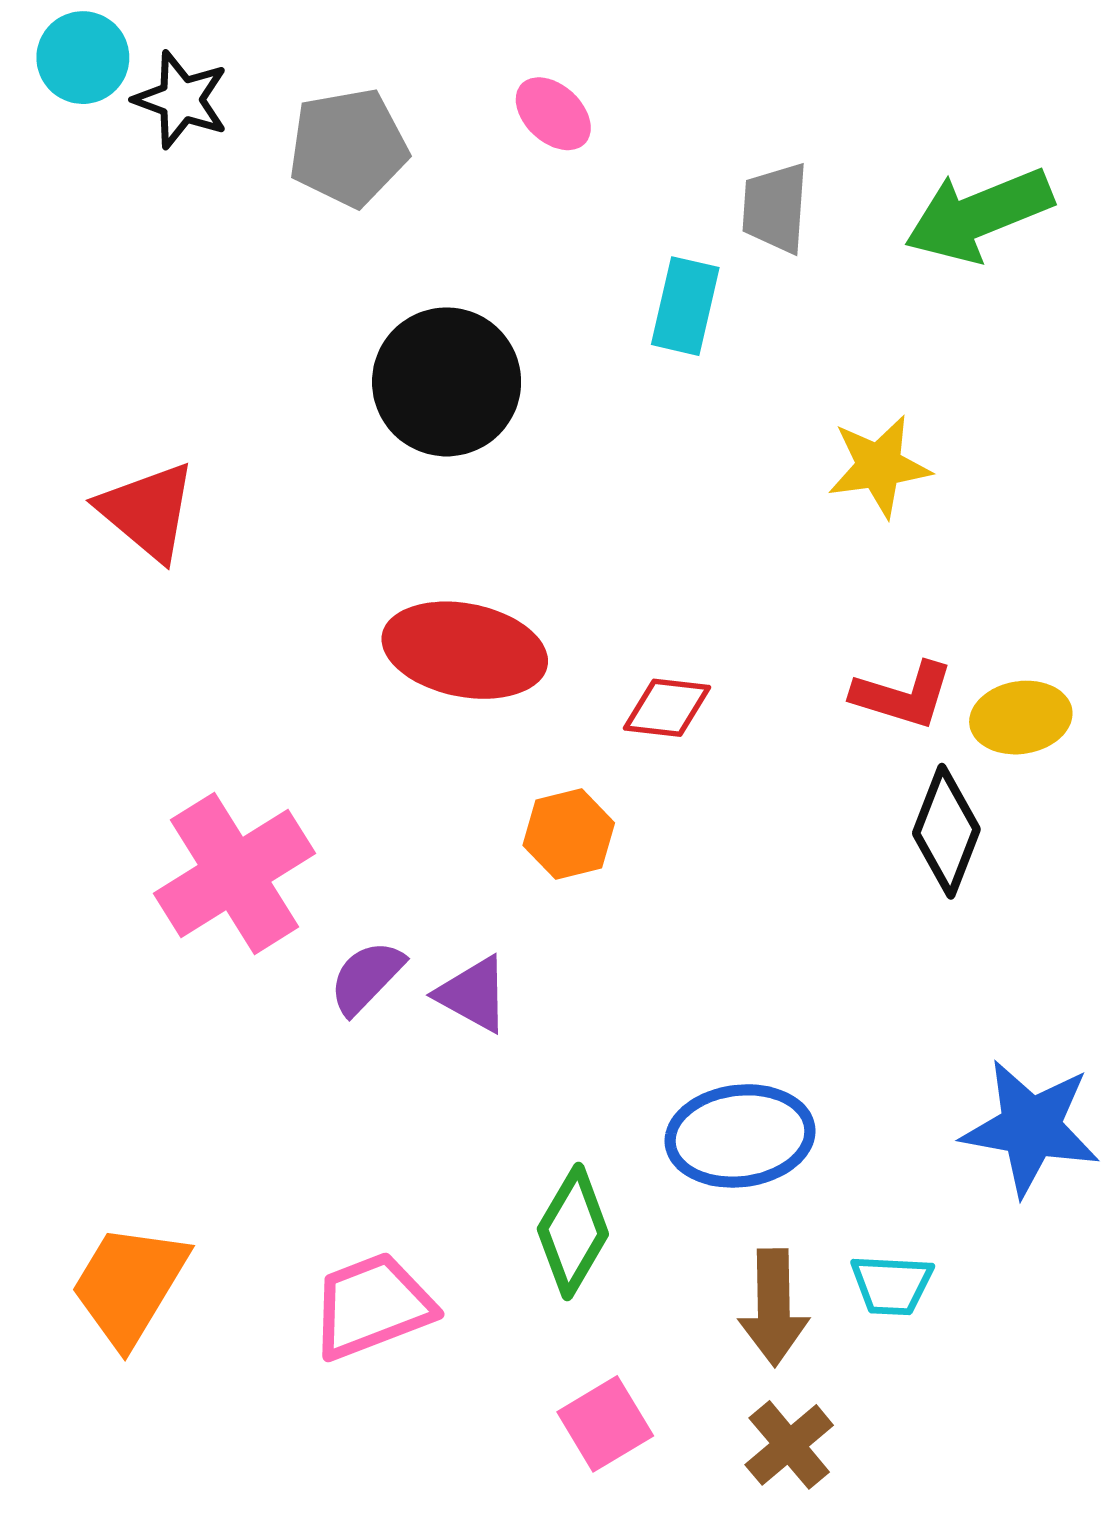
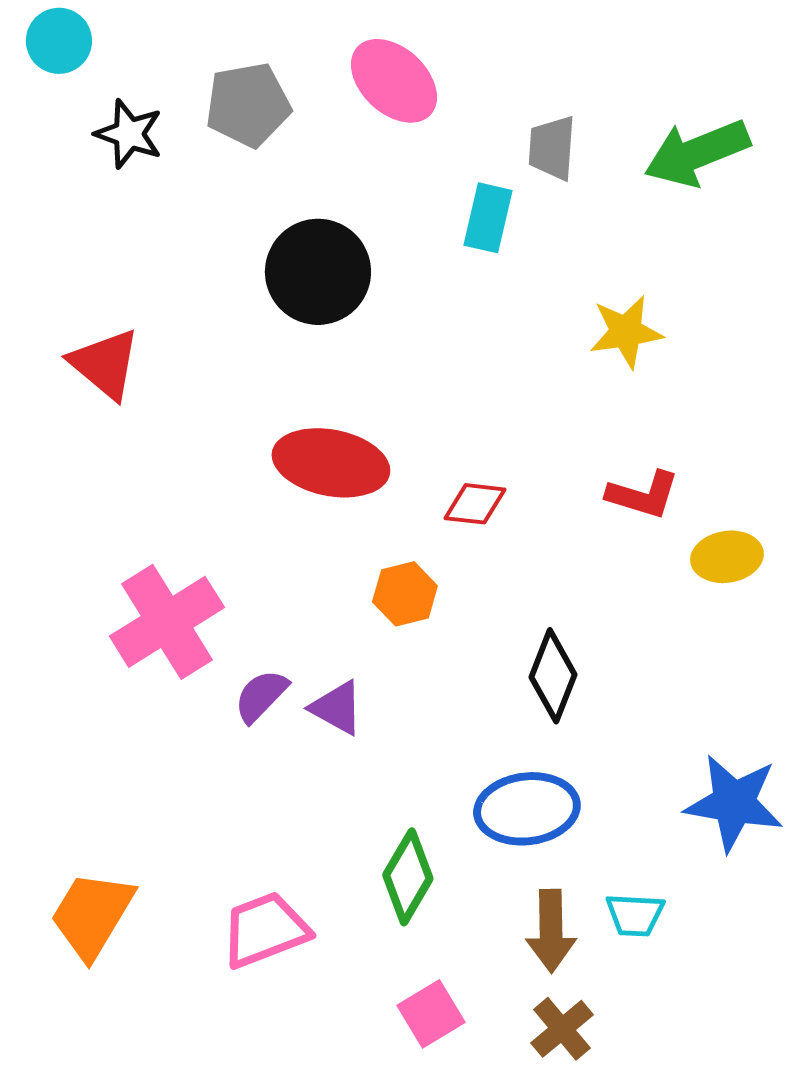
black star: (181, 100) -> (129, 134), moved
pink ellipse: (553, 114) -> (394, 81), size x1.6
yellow ellipse: (1021, 718) -> (727, 557), moved
black diamond: (946, 831) -> (553, 676), moved

